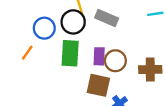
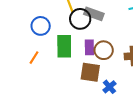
black circle: (73, 22) -> (80, 19), moved
orange line: (27, 53) -> (34, 58), moved

